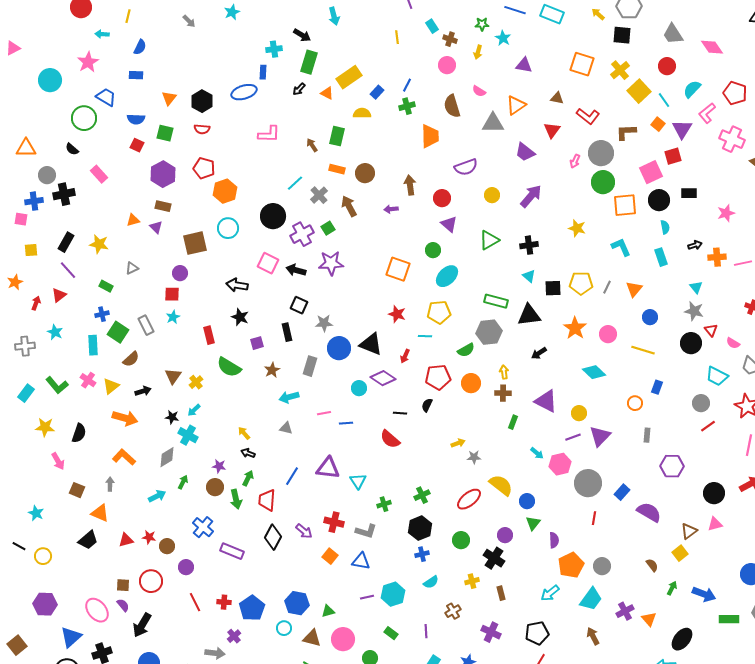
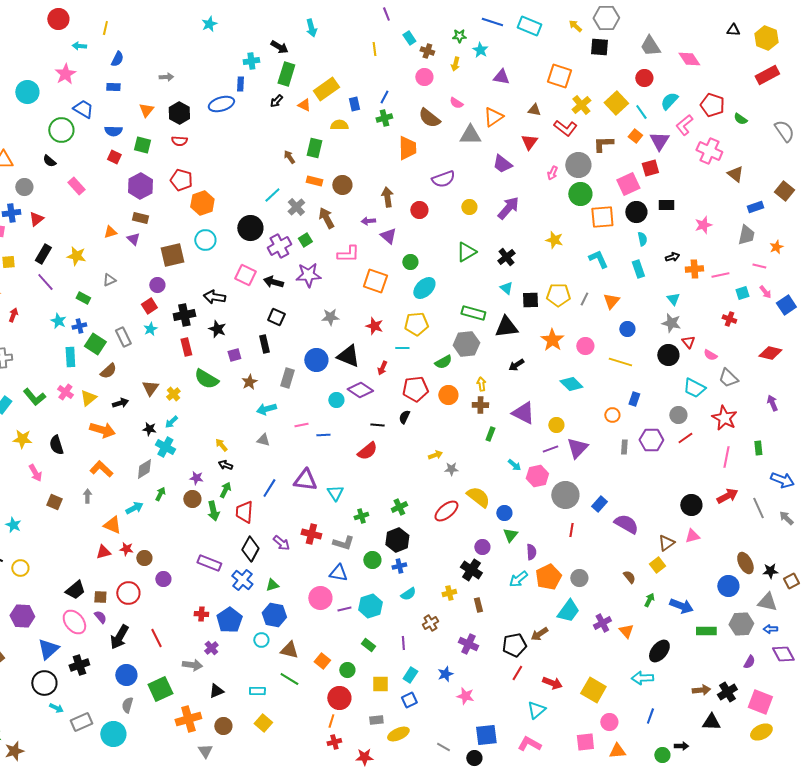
gray arrow: (189, 21) -> (166, 77), moved, turned -48
yellow cross: (620, 70) -> (581, 105), moved
blue rectangle: (377, 92) -> (354, 104), turned -56
brown semicircle: (452, 106) -> (429, 118), turned -35
pink L-shape: (269, 134) -> (348, 254), moved
black cross: (64, 194) -> (184, 315), moved
purple triangle: (449, 224) -> (388, 236), moved
black cross: (529, 245) -> (506, 257), turned -30
red square: (172, 294) -> (149, 306), turned -35
red triangle: (59, 295) -> (36, 219), moved
gray star: (324, 323) -> (330, 317), moved
cyan star: (55, 332) -> (58, 321), moved
black semicircle: (79, 433) -> (56, 445), turned 144
red semicircle: (390, 439) -> (367, 451), turned -80
purple hexagon: (672, 466) -> (651, 440), moved
orange triangle: (100, 513) -> (112, 525), moved
blue cross: (203, 527) -> (242, 580), moved
black trapezoid: (88, 540) -> (75, 590), moved
green circle: (461, 540) -> (372, 560), moved
orange square: (330, 556) -> (322, 661), moved
cyan arrow: (550, 593) -> (518, 579), moved
red line: (195, 602) -> (156, 638), moved
green triangle: (328, 611) -> (272, 585), moved
brown arrow: (593, 636) -> (539, 634), moved, turned -96
pink circle: (343, 639) -> (320, 598), moved

